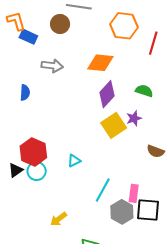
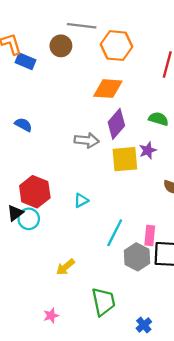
orange hexagon: (124, 26) -> (116, 46), moved
gray arrow: (52, 66) -> (87, 140), moved
blue semicircle: (25, 93) -> (23, 125), turned -63
yellow square: (114, 125) -> (125, 159), turned 30
cyan circle: (37, 171) -> (29, 219), moved

